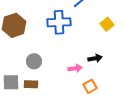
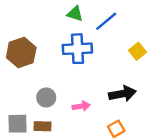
black arrow: (95, 58) -> (122, 94), size x1.5
pink arrow: (75, 68) -> (81, 106), moved

